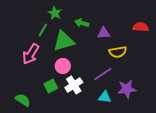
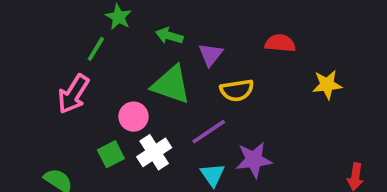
purple triangle: (104, 33) -> (211, 55), turned -48
green triangle: (64, 41) -> (171, 85), moved, turned 35
cyan triangle: (105, 97) -> (212, 175), turned 48

